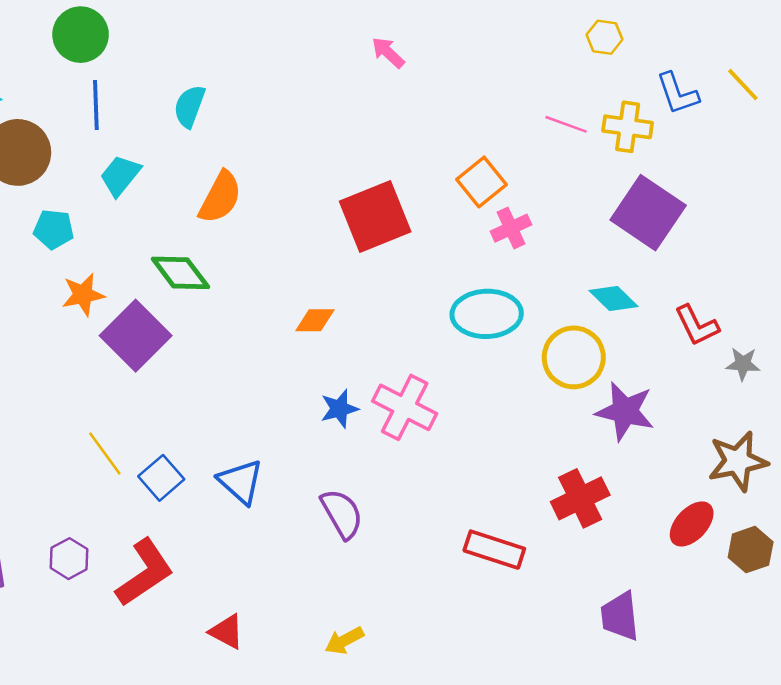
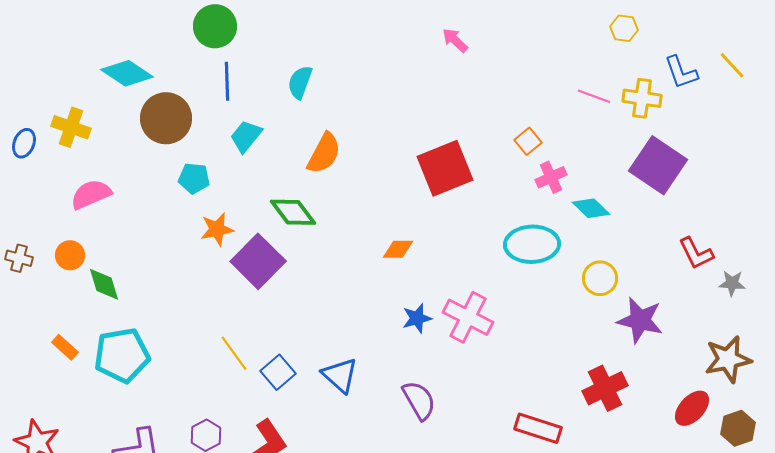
orange square: (482, 182) -> (528, 141), size x0.7
cyan diamond: (613, 298) -> (591, 208), moved
yellow circle: (574, 357) -> (600, 278), size x0.7

